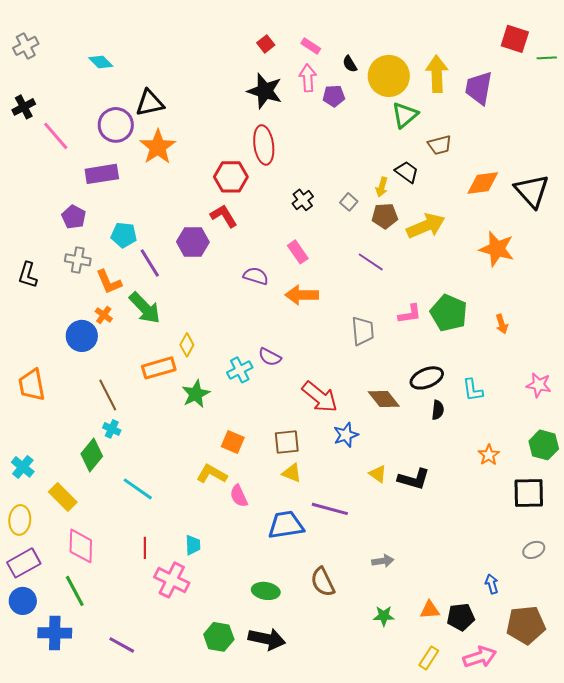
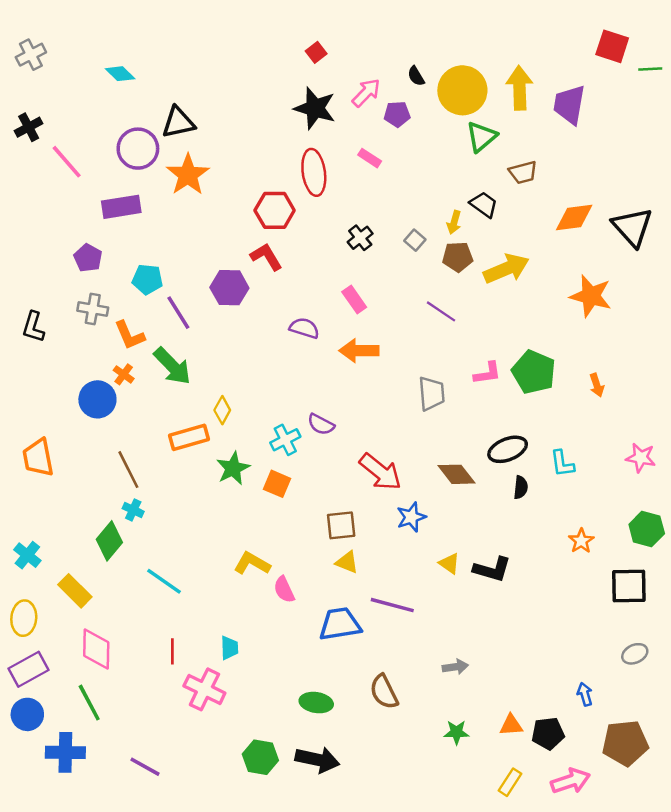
pink rectangle: (311, 46) -> (370, 158), moved
pink arrow: (308, 78) -> (366, 93), turned 48
orange square: (233, 442) -> (277, 484), moved

